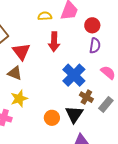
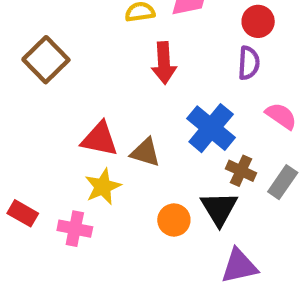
red circle: (92, 25) -> (258, 21), moved
red triangle: (21, 52) -> (100, 139), moved, turned -36
brown triangle: (15, 73) -> (145, 152), moved

